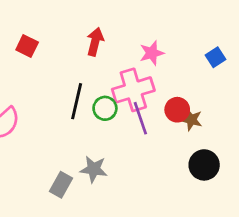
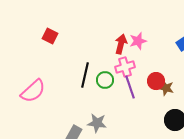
red arrow: (95, 42) -> (121, 44), moved
pink cross: (133, 90) -> (125, 67), size x0.7

